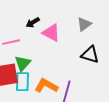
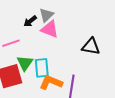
gray triangle: (84, 24) -> (46, 15), moved
cyan rectangle: (23, 82) -> (42, 68), moved

